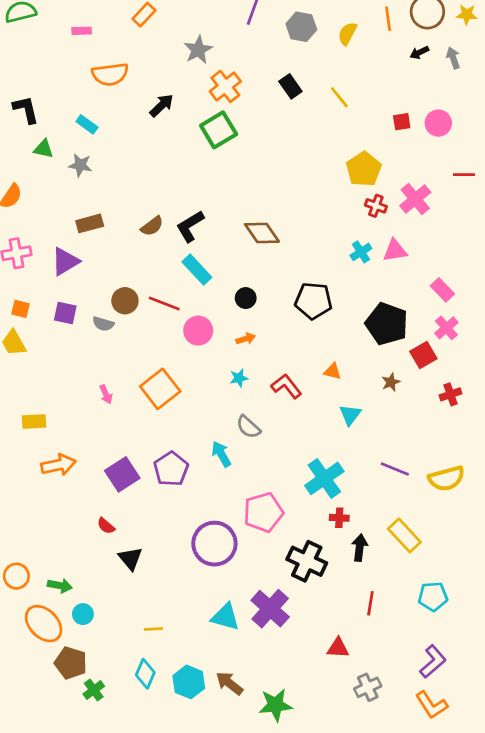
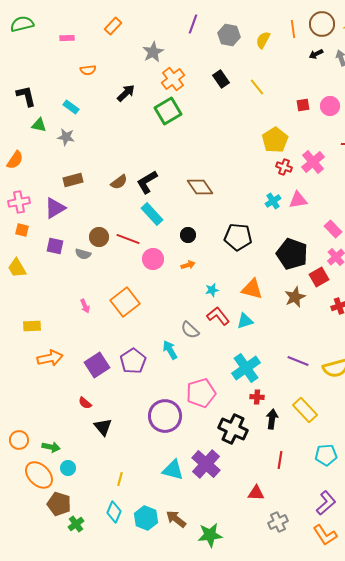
orange semicircle: (110, 74) -> (88, 70), size x0.6
orange square: (21, 309) -> (22, 230), moved
orange triangle: (332, 371) -> (252, 289), size x1.6
cyan star: (239, 378) -> (212, 290), moved
brown star: (391, 382) -> (295, 297), size x1.5
red L-shape: (286, 386) -> (218, 316), moved
cyan triangle: (350, 415) -> (245, 321), moved, turned 36
yellow line: (153, 629) -> (120, 479), turned -72

